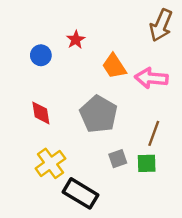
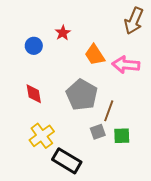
brown line: (154, 133) -> (109, 111), moved

